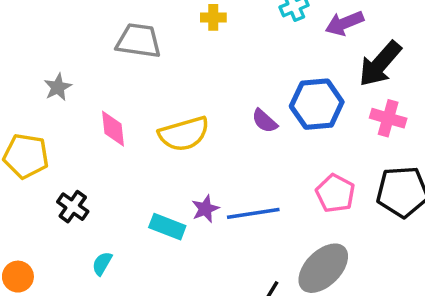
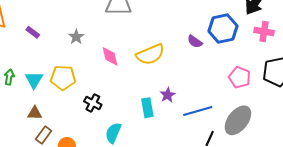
blue line: (253, 213) -> (198, 111), moved
cyan rectangle: (167, 227) -> (147, 108), turned 66
cyan semicircle: (102, 263) -> (113, 133), size x1.5

